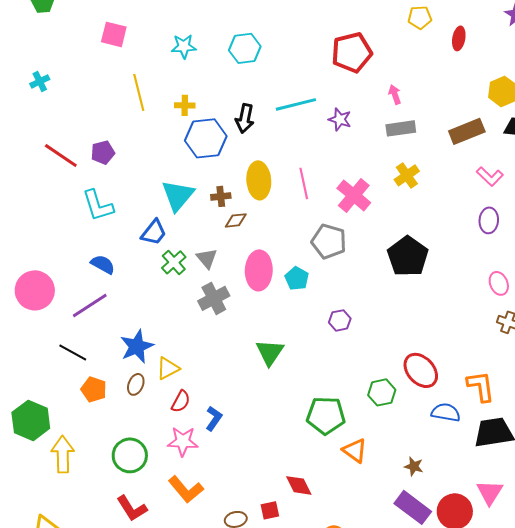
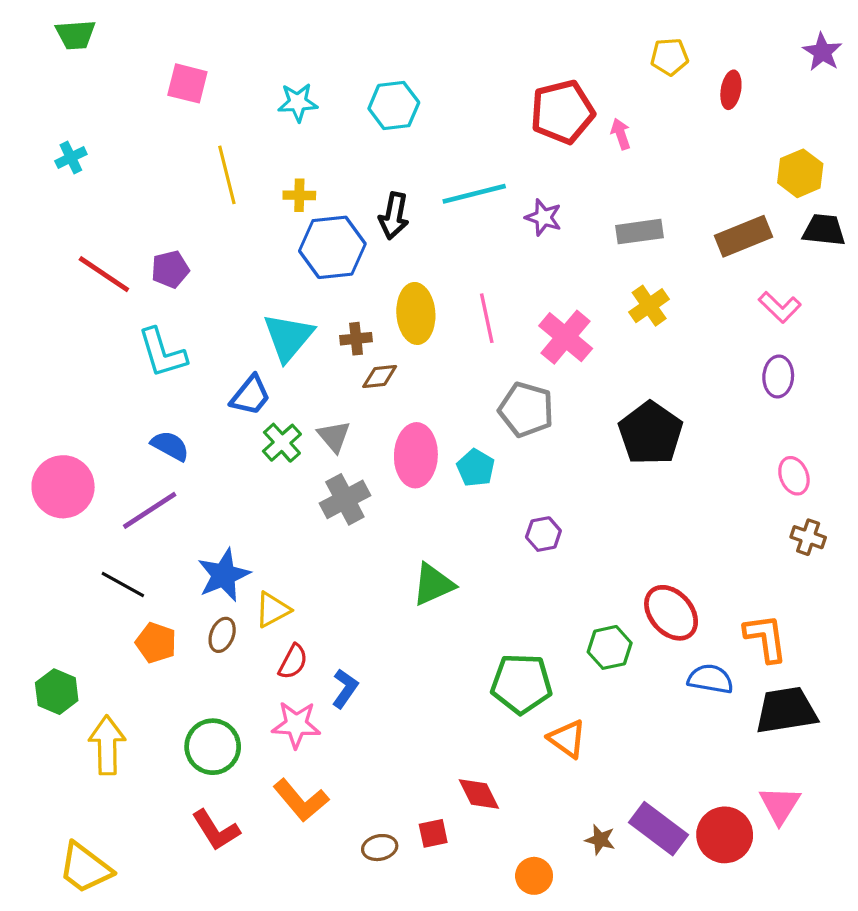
pink arrow: (395, 94) -> (621, 134), moved
green triangle: (270, 352) -> (433, 584), turned 32
green hexagon: (31, 420) -> (57, 692), size x0.7
brown star: (414, 466) -> (600, 840), moved

